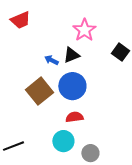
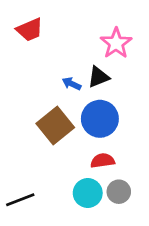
gray circle: (90, 153) -> (119, 192), moved

